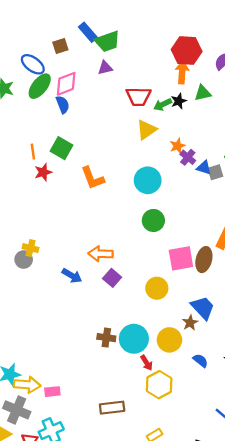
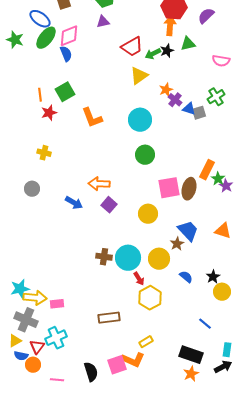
red trapezoid: (138, 96) -> (132, 47), turned -30
green square: (62, 148) -> (65, 92), turned 30
yellow cross: (31, 248) -> (44, 153), moved

